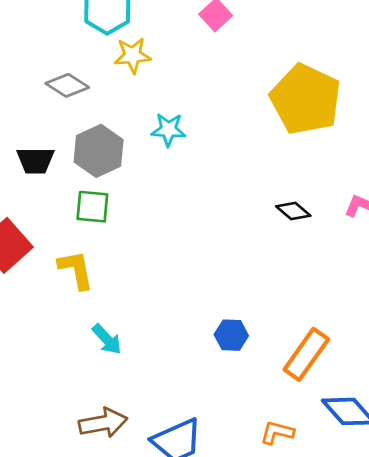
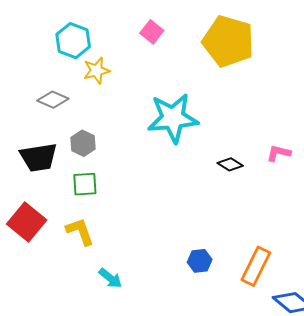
yellow pentagon: (306, 99) -> (228, 41), moved
cyan star: (169, 130) -> (173, 118), moved, size x2.0
gray hexagon: (99, 151) -> (83, 143), size x0.7
black trapezoid: (36, 160) -> (39, 157), size x1.4

